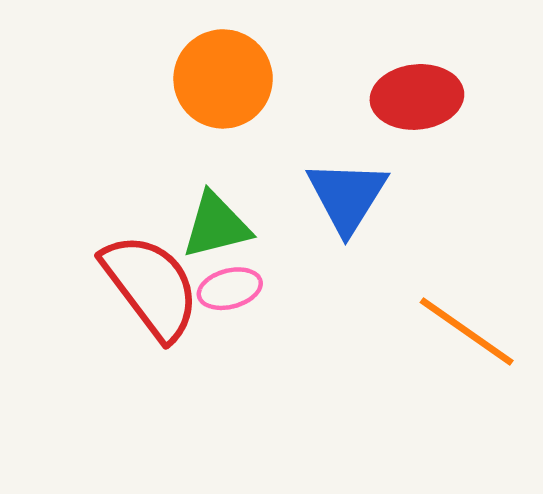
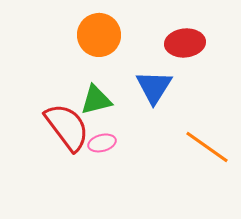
pink ellipse: (230, 289) -> (102, 143), moved

